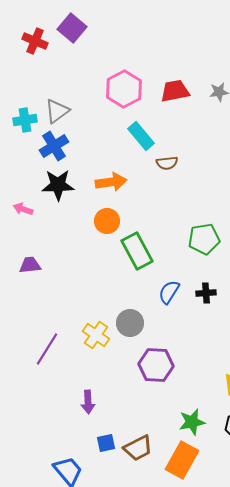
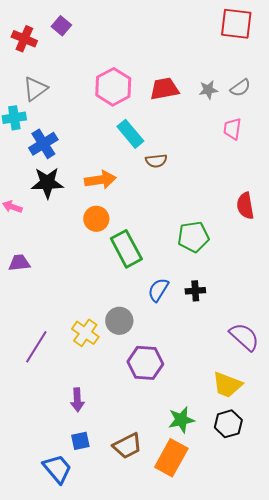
purple square: (72, 28) -> (61, 26), size x0.7
gray triangle: (57, 111) -> (35, 89), moved
blue square: (106, 443) -> (80, 441), moved

